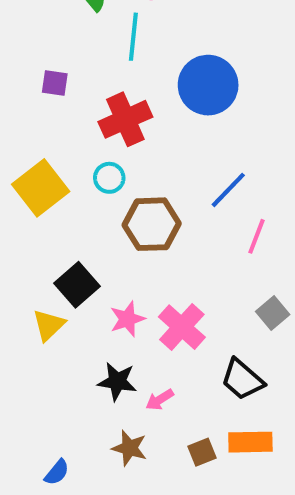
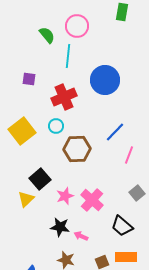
pink arrow: (160, 400) -> (81, 236), turned 56

